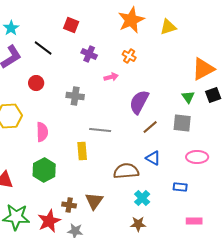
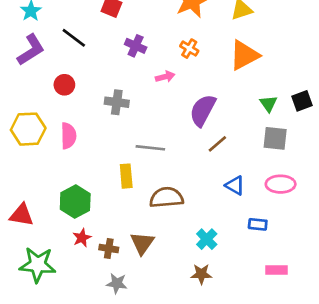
orange triangle: (203, 69) -> (244, 55), moved
gray square: (182, 123) -> (275, 138), moved
pink semicircle: (42, 132) -> (68, 136), moved
blue triangle: (153, 158) -> (235, 185), moved
brown semicircle: (126, 171) -> (166, 198), moved
red star: (49, 221) -> (82, 238), moved, size x0.6

